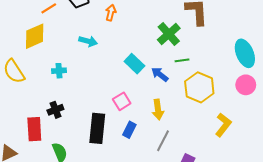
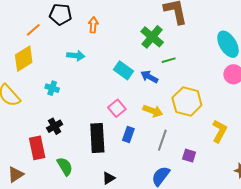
cyan cross: (59, 71) -> (52, 88), turned 32
yellow hexagon: (199, 87) -> (187, 102), moved
yellow arrow: (158, 110) -> (153, 111), turned -54
yellow L-shape: (223, 125) -> (219, 131), moved

